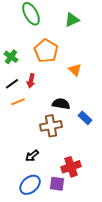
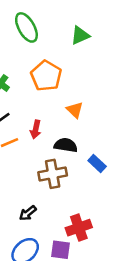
orange triangle: (75, 70) -> (75, 110), moved
red arrow: (31, 81) -> (36, 129), moved

